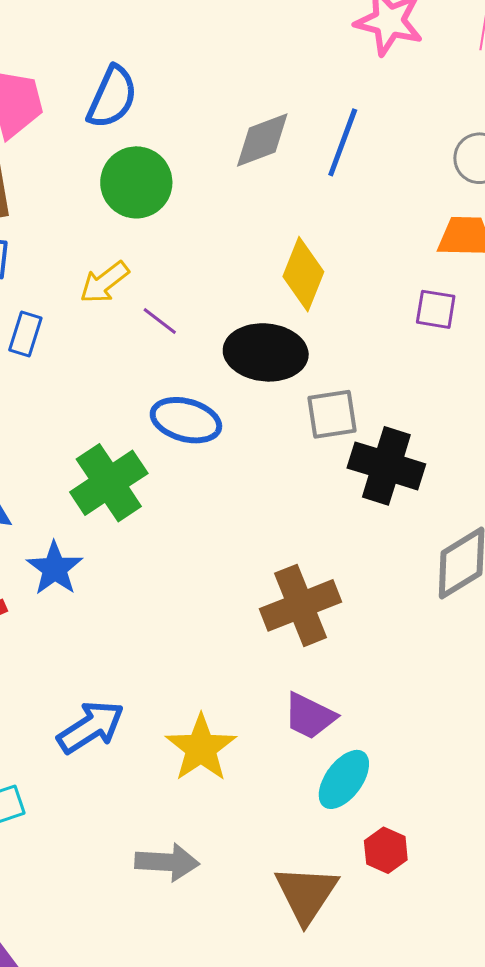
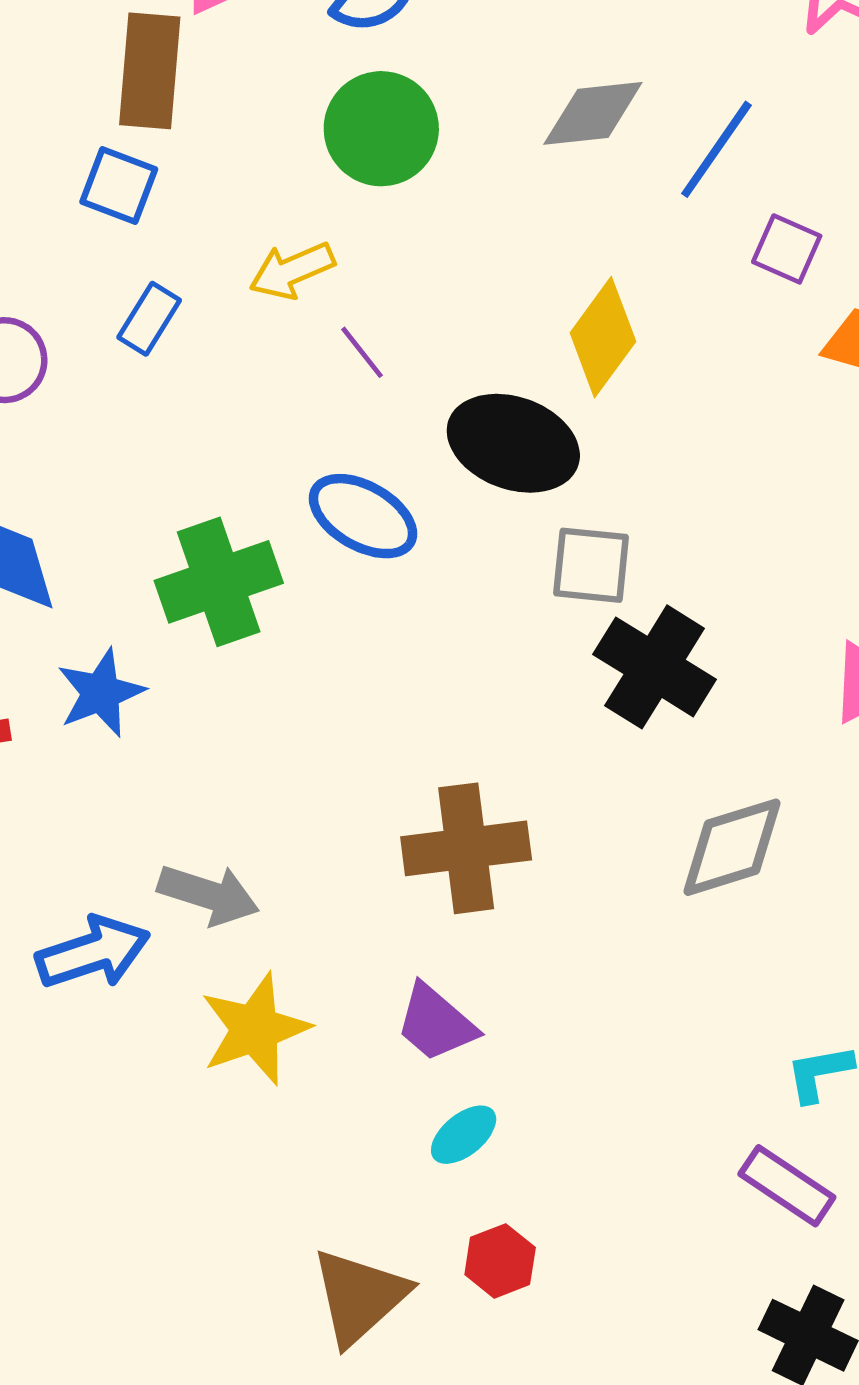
purple square: (436, 309) -> (787, 249), moved
cyan ellipse: (344, 779) -> (464, 1135), size x0.7
gray arrow: (167, 862) -> (208, 895), moved

